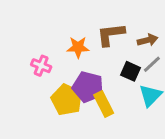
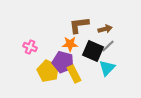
orange star: (78, 47) -> (70, 44), moved
black square: (131, 71) -> (93, 51), size x1.5

